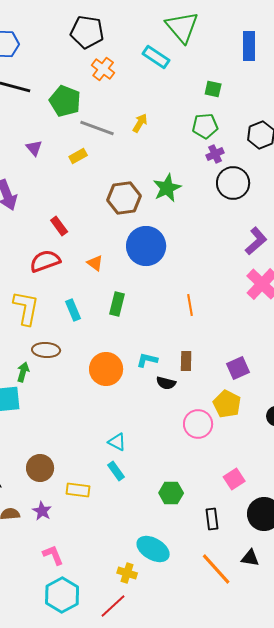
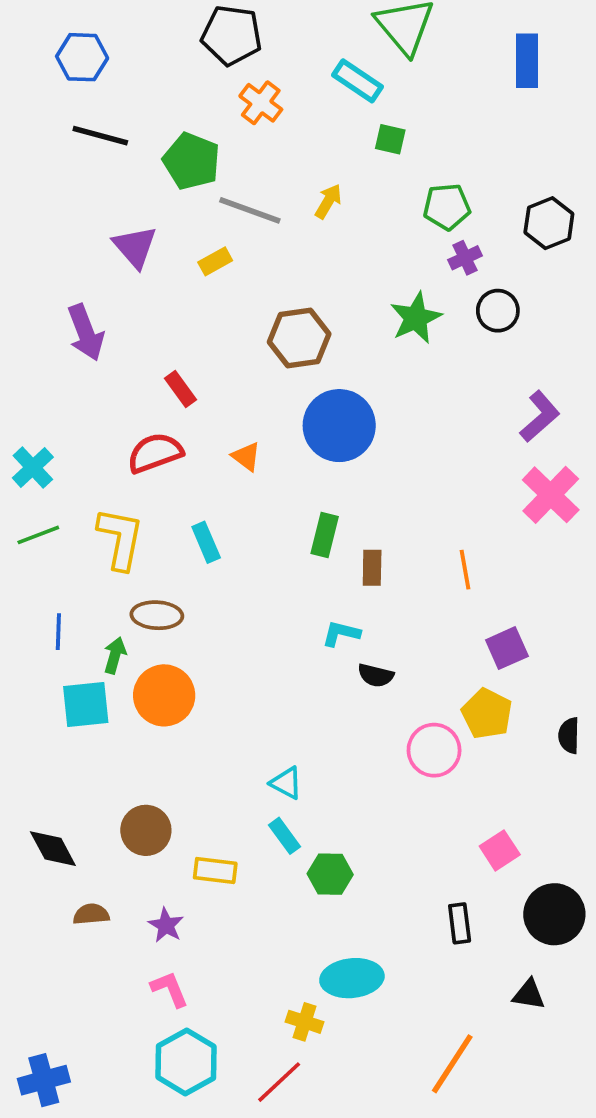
green square: (213, 89) -> (390, 139), moved
purple triangle: (34, 148) -> (135, 247), size x1.5
black circle: (233, 183) -> (498, 311), size x0.7
green star: (167, 188) -> (416, 318), moved
green rectangle: (117, 304) -> (325, 535), moved
orange line: (190, 305) -> (465, 570), moved
brown rectangle: (186, 361) -> (372, 568), moved
orange circle: (106, 369) -> (164, 695), moved
green hexagon: (171, 493) -> (330, 874), moved
purple star: (42, 511) -> (166, 925), moved
cyan ellipse: (153, 549) -> (352, 978), turned -36
orange line: (216, 569) -> (452, 1064), moved, turned 75

